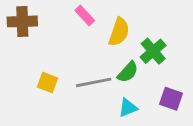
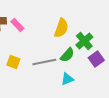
pink rectangle: (85, 16) -> (17, 25), moved
purple square: (171, 99) -> (96, 59), moved, turned 35

